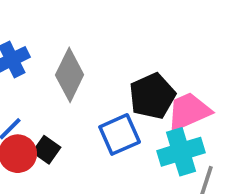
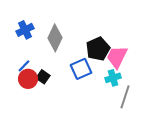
pink trapezoid: (189, 111) -> (117, 57), turned -40
cyan cross: (181, 152) -> (113, 78), size x0.7

